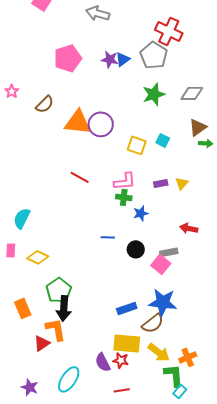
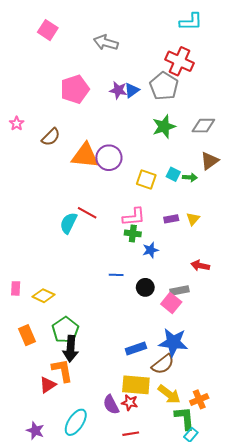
green arrow: (206, 143) -> (190, 177), moved
cyan semicircle: (22, 218) -> (68, 223), moved
orange rectangle: (23, 308) -> (27, 335), moved

